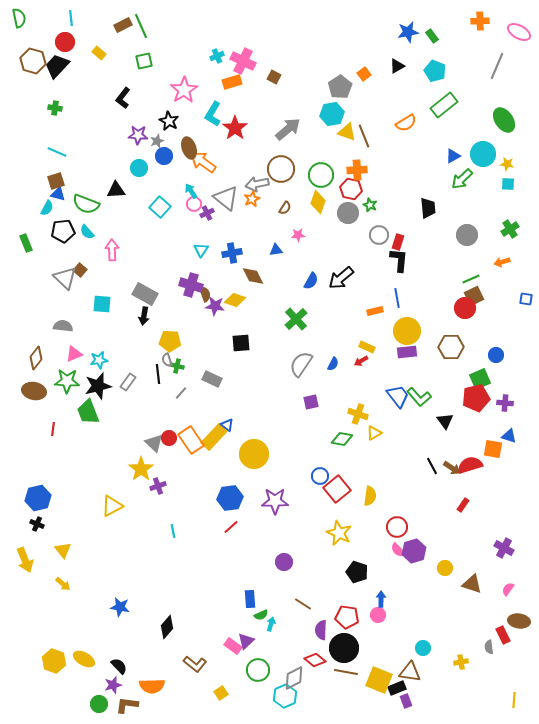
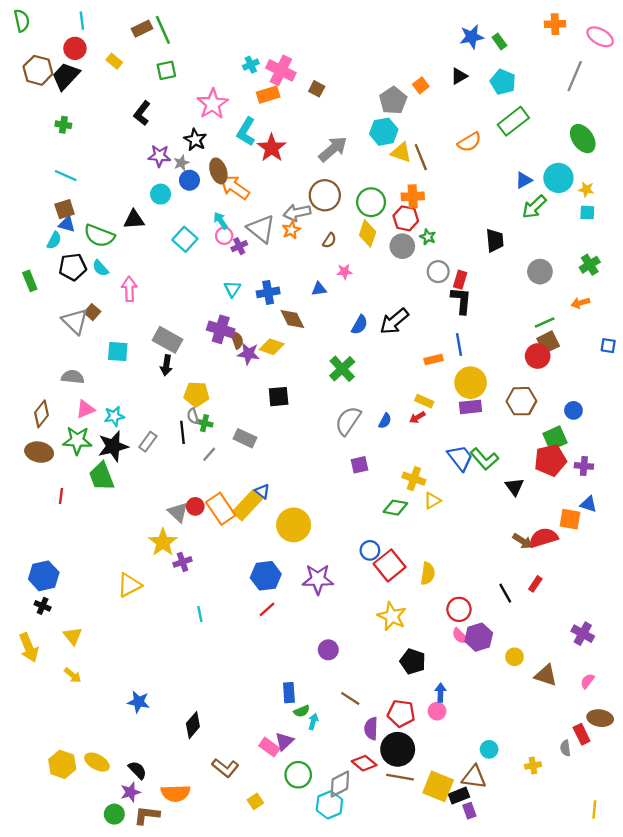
black line: (432, 466) -> (505, 593), moved

